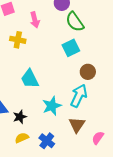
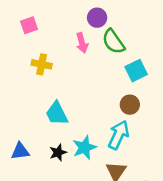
pink arrow: (35, 20) -> (82, 43), moved
cyan square: (71, 48) -> (136, 71), moved
black star: (20, 117) -> (58, 153), moved

